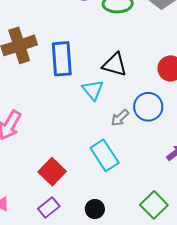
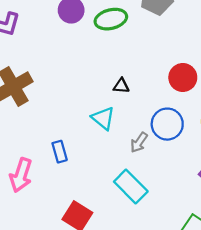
blue rectangle: (62, 59) -> (60, 152), moved, size x0.6
black triangle: (115, 65) -> (121, 86), size x0.6

